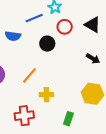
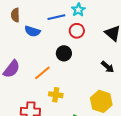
red circle: (65, 27) -> (77, 31), moved
black circle: (47, 44) -> (64, 53), moved

